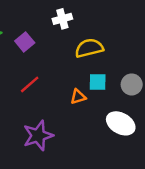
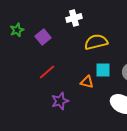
orange triangle: (78, 97) -> (87, 82), turned 32
purple star: (38, 136) -> (60, 101), moved, size x0.7

